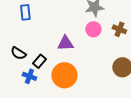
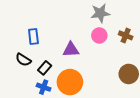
blue rectangle: (25, 12) -> (33, 36), moved
blue cross: (29, 76) -> (44, 87), moved

